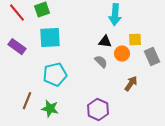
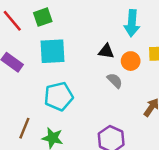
black triangle: (105, 42) -> (106, 51), moved
orange circle: (122, 54) -> (131, 61), moved

